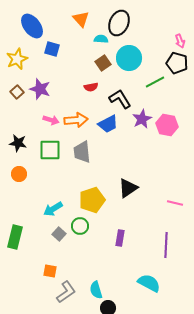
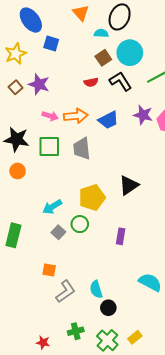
black L-shape: (120, 99) -> (121, 81), moved
purple star: (142, 119) -> (143, 115), turned -30
black star: (18, 143) -> (17, 139), size x1.4

